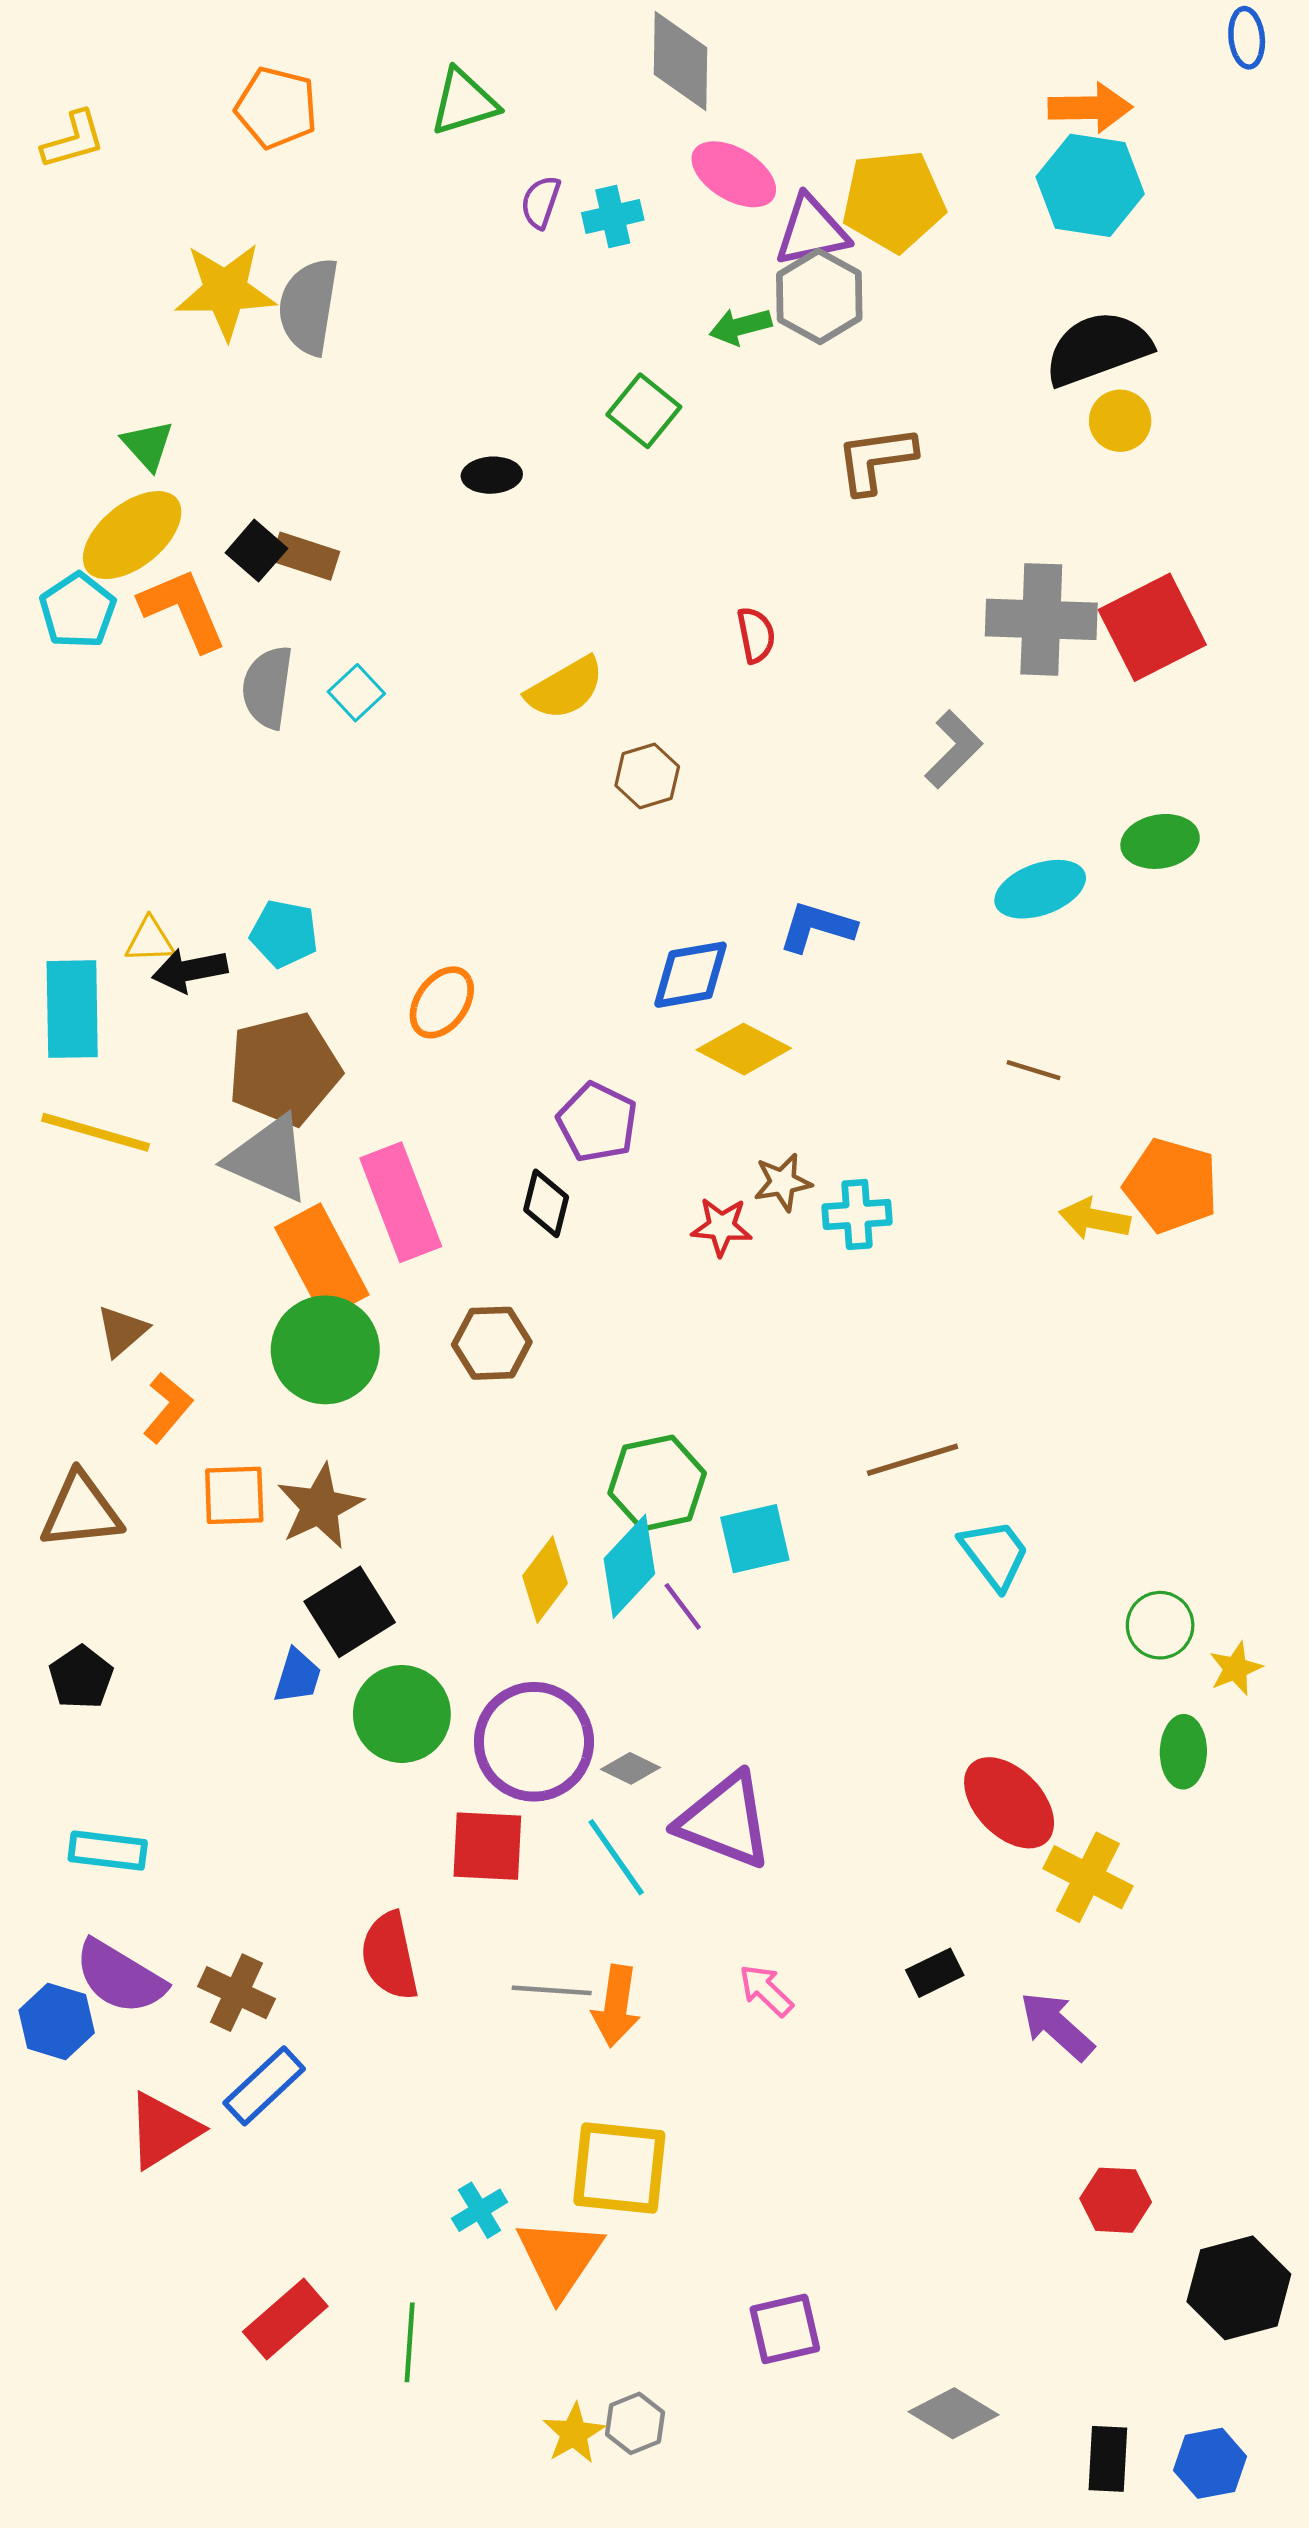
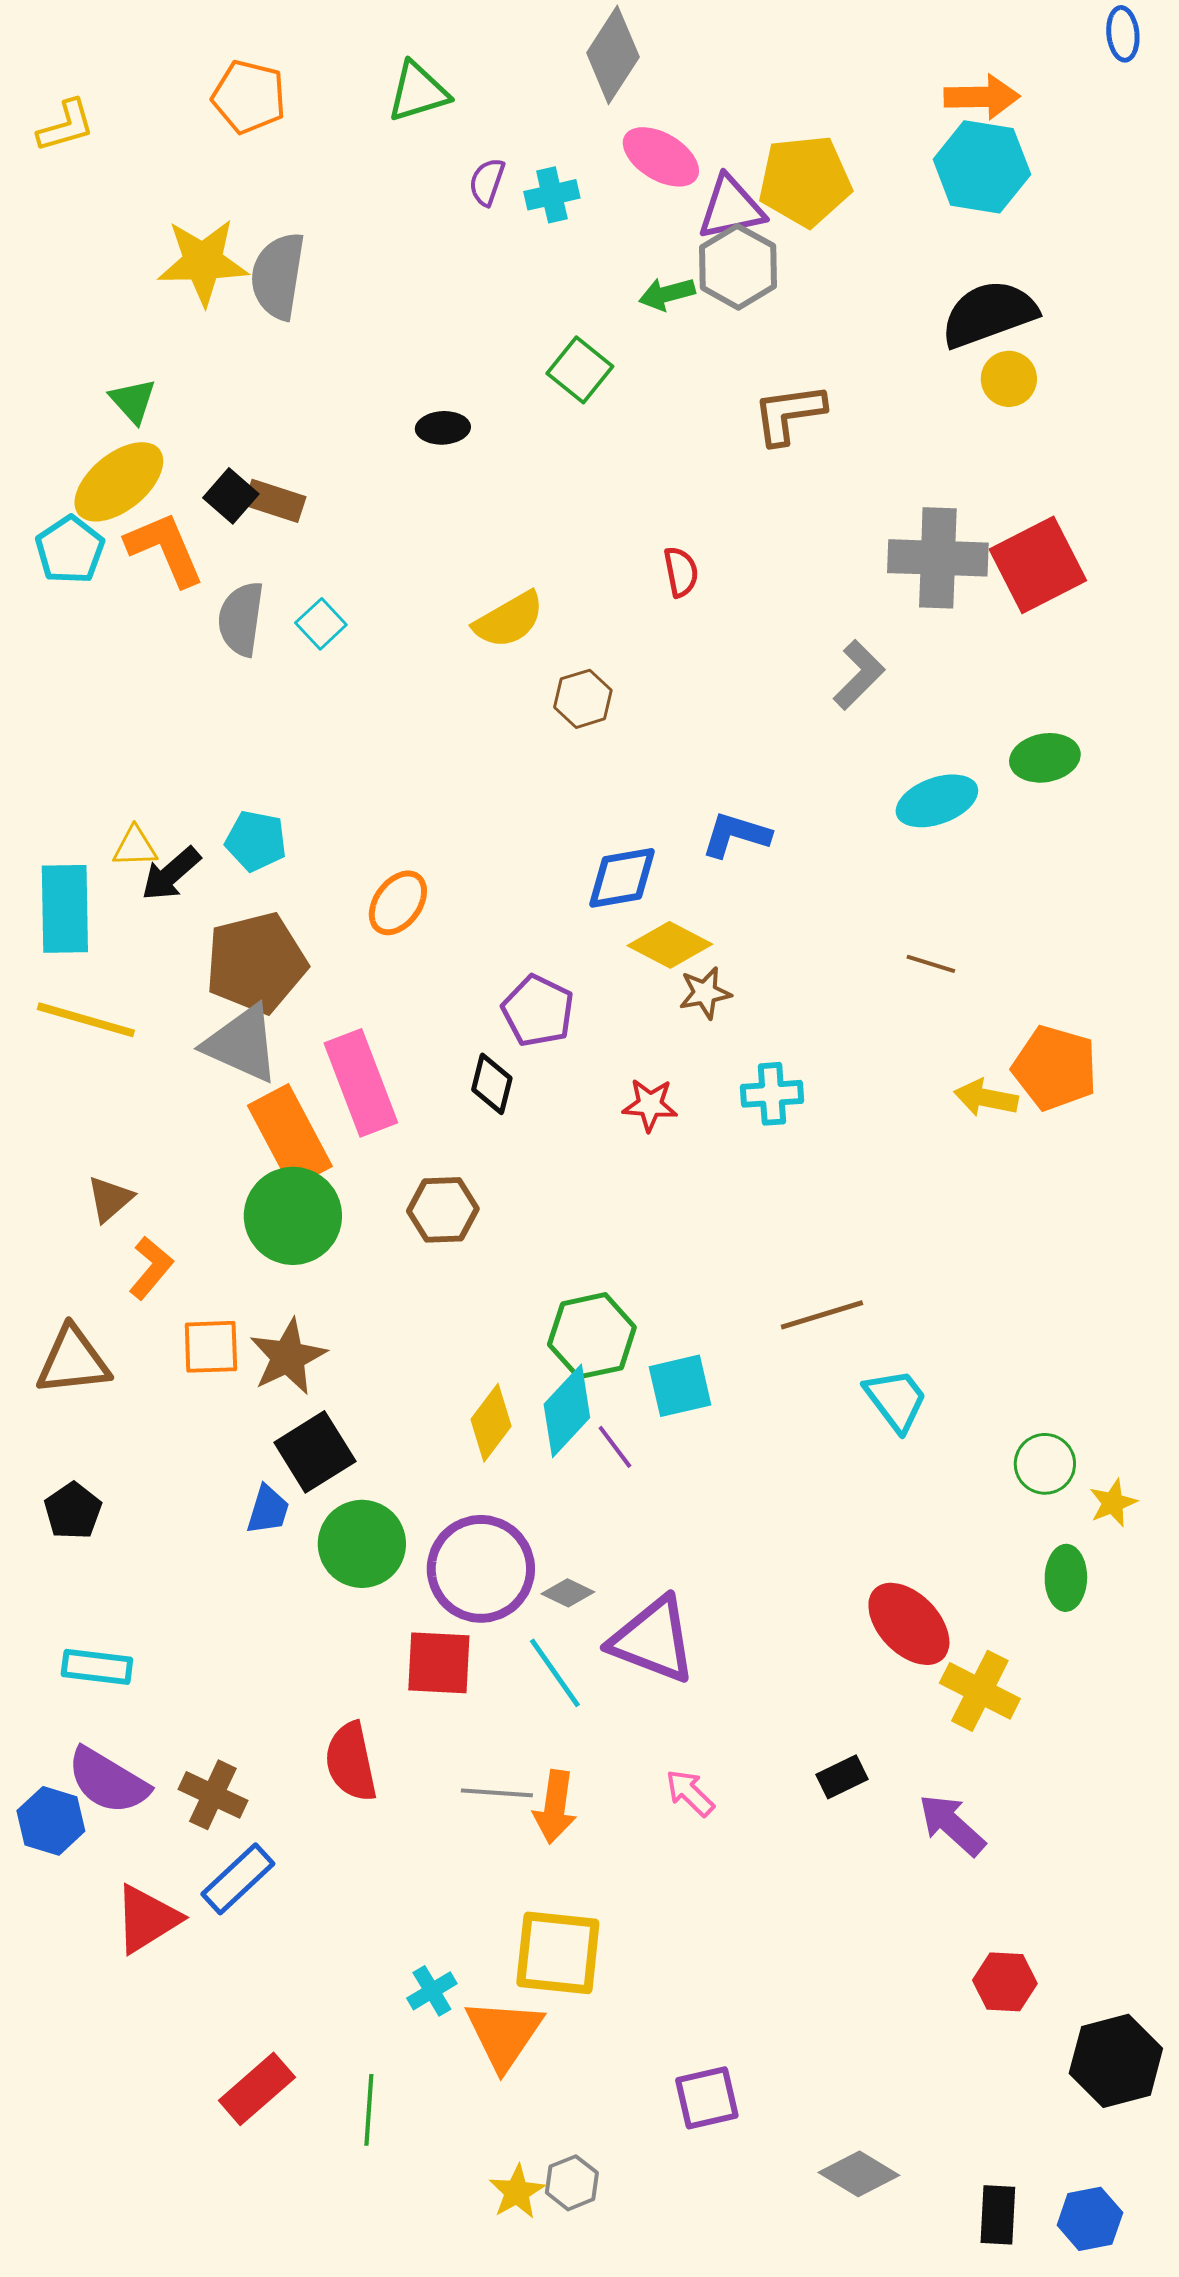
gray diamond: (680, 61) -> (613, 55), turned 32
black arrow: (190, 970) -> (171, 874), turned -30
brown star: (783, 1182) -> (705, 993), moved

